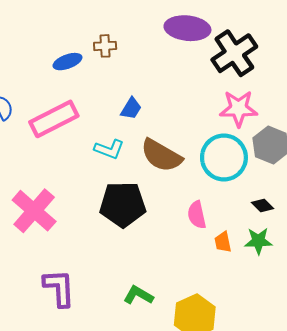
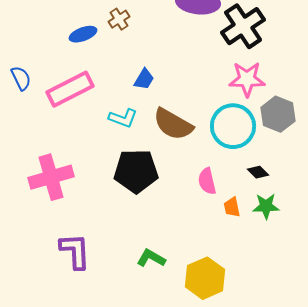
brown cross: (105, 46) -> (119, 19), turned -30
black diamond: (263, 205) -> (258, 172), moved
pink cross: (34, 211) -> (51, 177), turned 33

